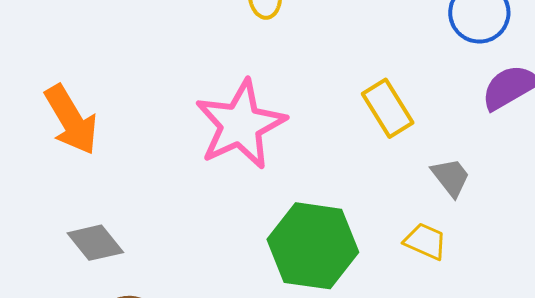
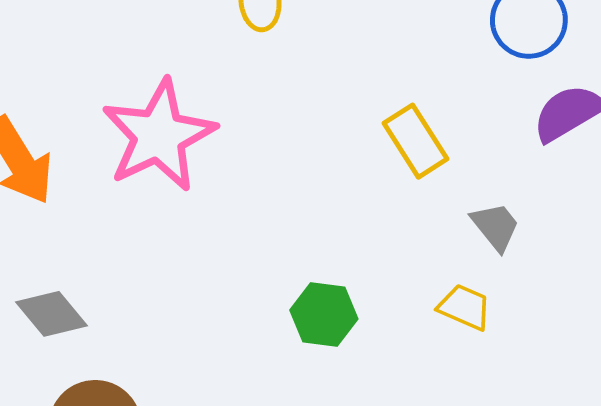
pink star: (240, 125) -> (159, 136), moved
green hexagon: (313, 246) -> (324, 315), size x0.6

